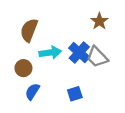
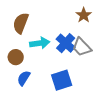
blue square: (75, 94) -> (62, 80), size x1.5

